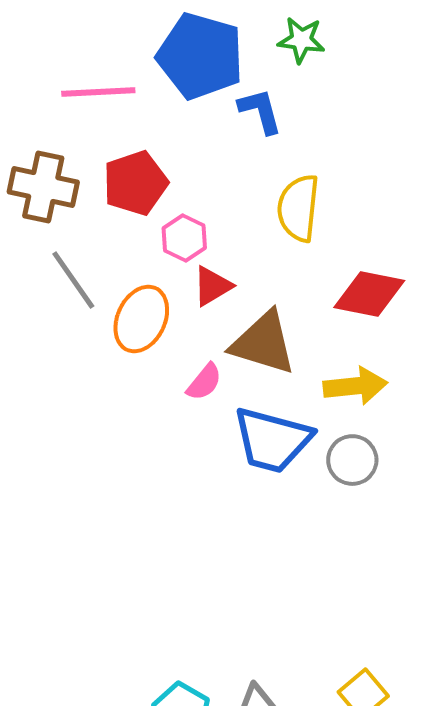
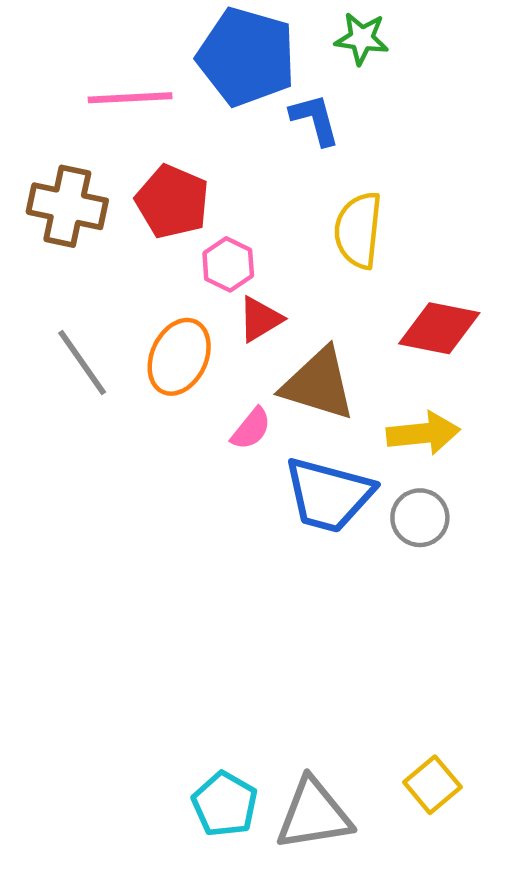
red pentagon: (135, 183) -> (172, 202), turned -30
gray line: (73, 280) -> (82, 363), moved

